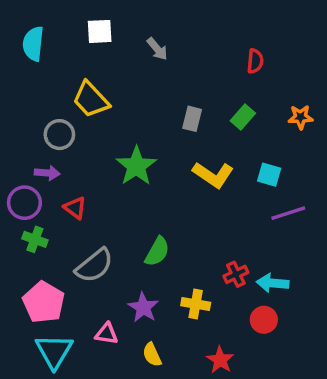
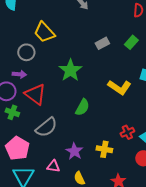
gray rectangle: (192, 119) -> (102, 43), turned 48
yellow L-shape: (213, 175) -> (119, 87), moved
red triangle: (75, 208) -> (35, 94), size x1.6
green semicircle: (157, 252) -> (82, 107), moved

